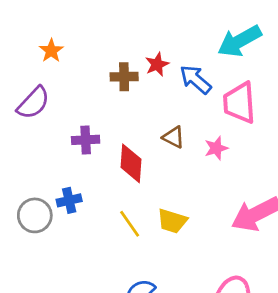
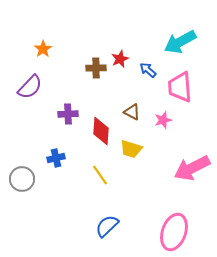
blue arrow: (196, 79) -> (148, 70), size x0.7
gray circle: (35, 215) -> (22, 179), moved
yellow trapezoid: (172, 221) -> (131, 149), moved

